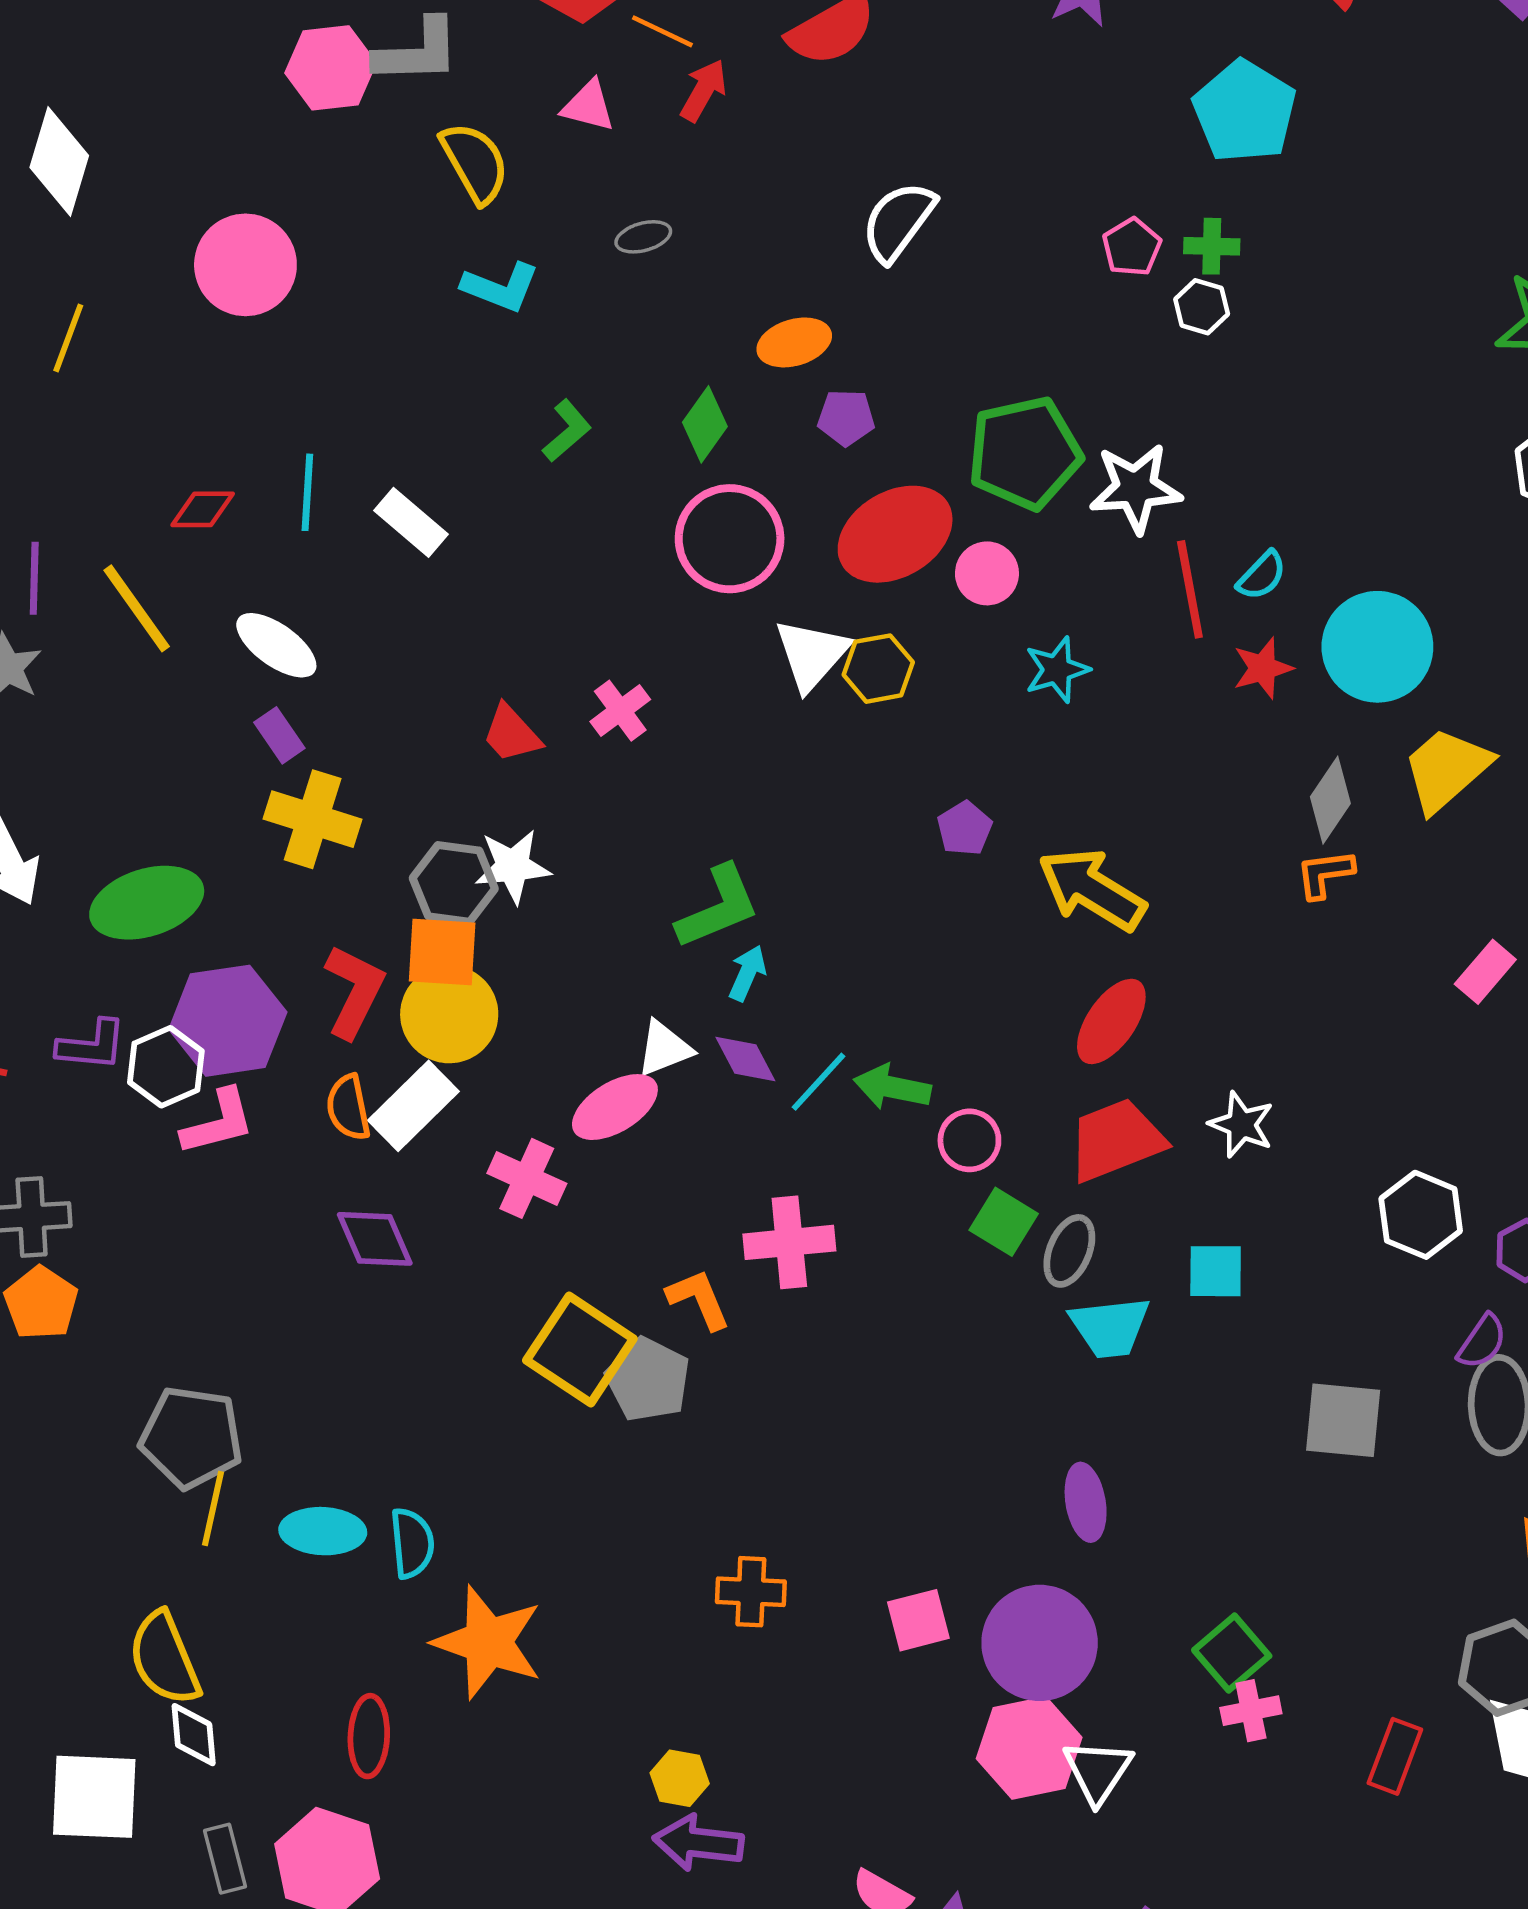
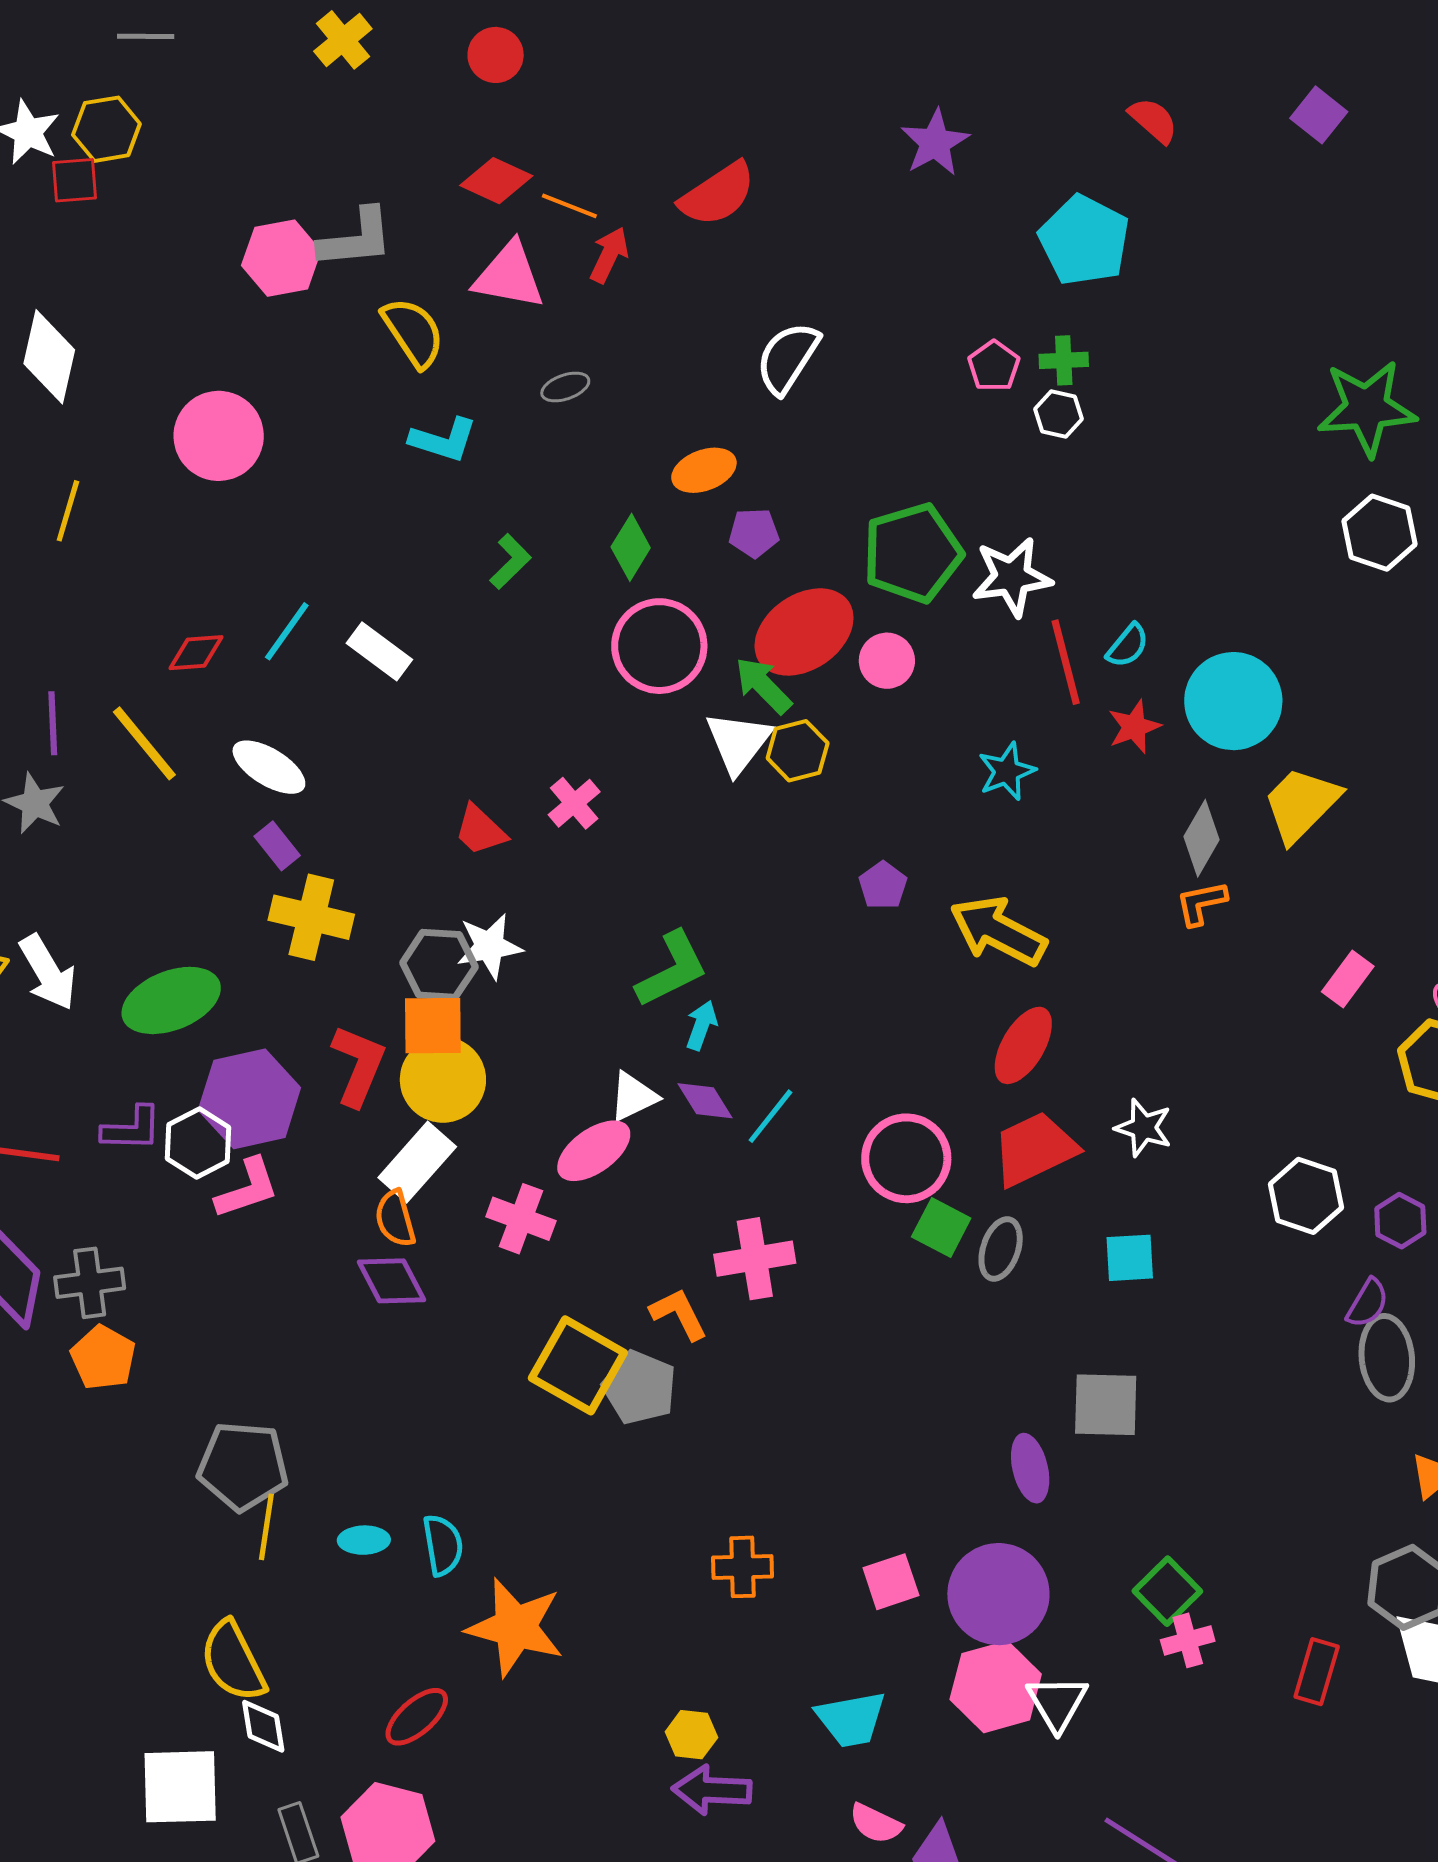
pink triangle: (588, 106) -> (509, 276), size x1.5
cyan line: (307, 492) -> (287, 631), turned 36
cyan star: (1057, 670) -> (1007, 771), moved
green arrow: (892, 1087) -> (763, 685), moved, turned 38
orange semicircle: (348, 1108) -> (395, 1218), moved
pink circle: (969, 1140) -> (906, 1158), size x1.6
cyan trapezoid: (1110, 1327) -> (851, 1719), moved
gray square: (1343, 1420) -> (1106, 1405), moved
cyan ellipse: (323, 1531) -> (364, 1540), size x0.7
red ellipse: (369, 1736) -> (417, 1717), turned 50

